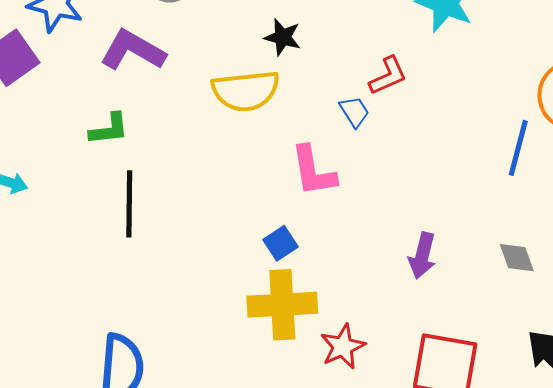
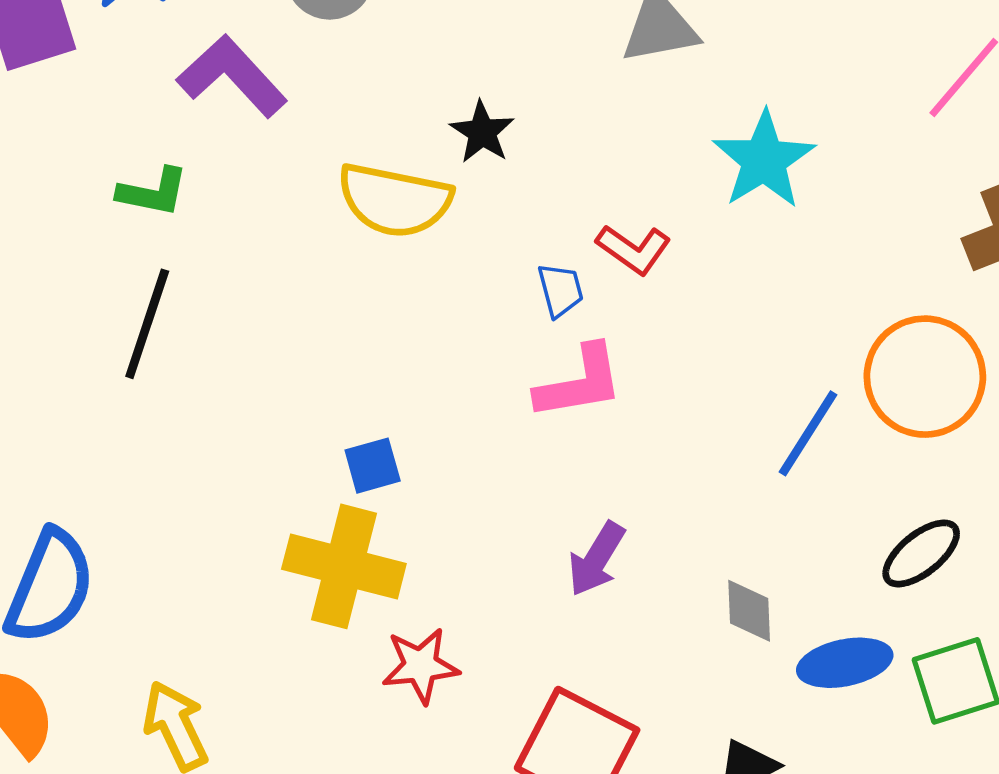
red L-shape: (388, 76) -> (634, 249), turned 42
pink L-shape: (313, 171) -> (580, 382), moved, turned -108

